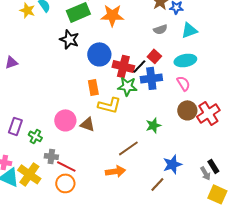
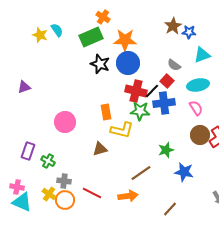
gray semicircle: (160, 29) -> (174, 65), moved, turned 56
black star: (69, 39) -> (100, 64), moved
blue circle: (99, 54) -> (128, 63), moved
pink circle: (65, 120) -> (65, 122), moved
brown triangle: (87, 124) -> (100, 149), turned -35
blue star: (172, 164) -> (184, 172), moved, turned 30
red line: (66, 166) -> (92, 193), moved
yellow cross: (29, 174) -> (49, 194), moved, size x0.6
orange circle: (65, 183) -> (65, 200), moved

